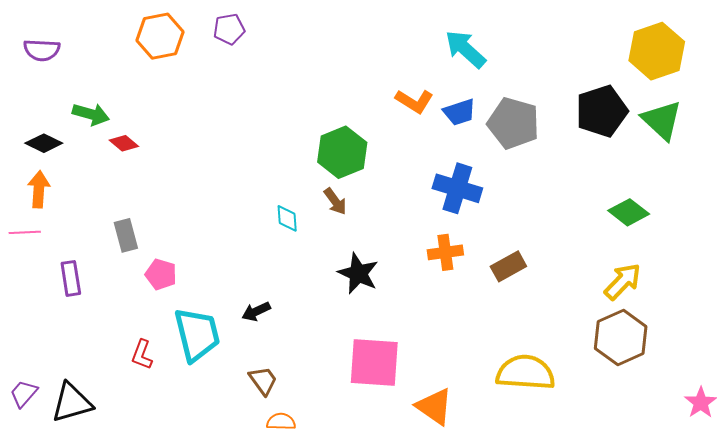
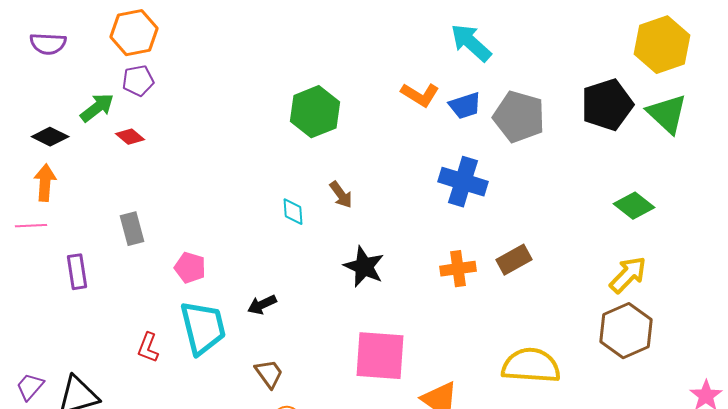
purple pentagon: (229, 29) -> (138, 81), moved
orange hexagon: (160, 36) -> (134, 33), moved
green arrow: (91, 114) -> (97, 108), turned -54
green hexagon: (342, 152) -> (315, 112), moved
orange cross: (445, 252) -> (458, 269), moved
pink pentagon: (161, 274) -> (190, 268), moved

